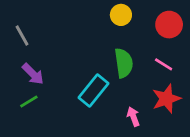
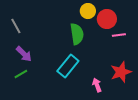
red circle: (169, 25) -> (107, 19), moved
green semicircle: (124, 63) -> (77, 34), moved
pink line: (164, 64) -> (119, 35), moved, turned -40

